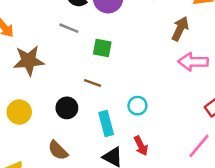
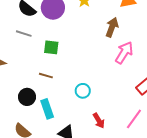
pink arrow: (193, 62) -> (124, 53), turned 125
cyan rectangle: (106, 124) -> (47, 109), moved
red arrow: (141, 146) -> (99, 121), moved

